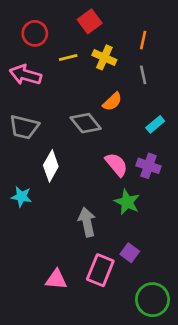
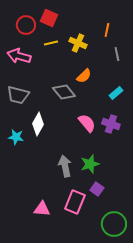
red square: (90, 21) -> (49, 18), moved, turned -30
gray line: (143, 75) -> (117, 54), moved
cyan star: (21, 197) -> (16, 137), moved
green star: (127, 202) -> (90, 164), moved, turned 30

